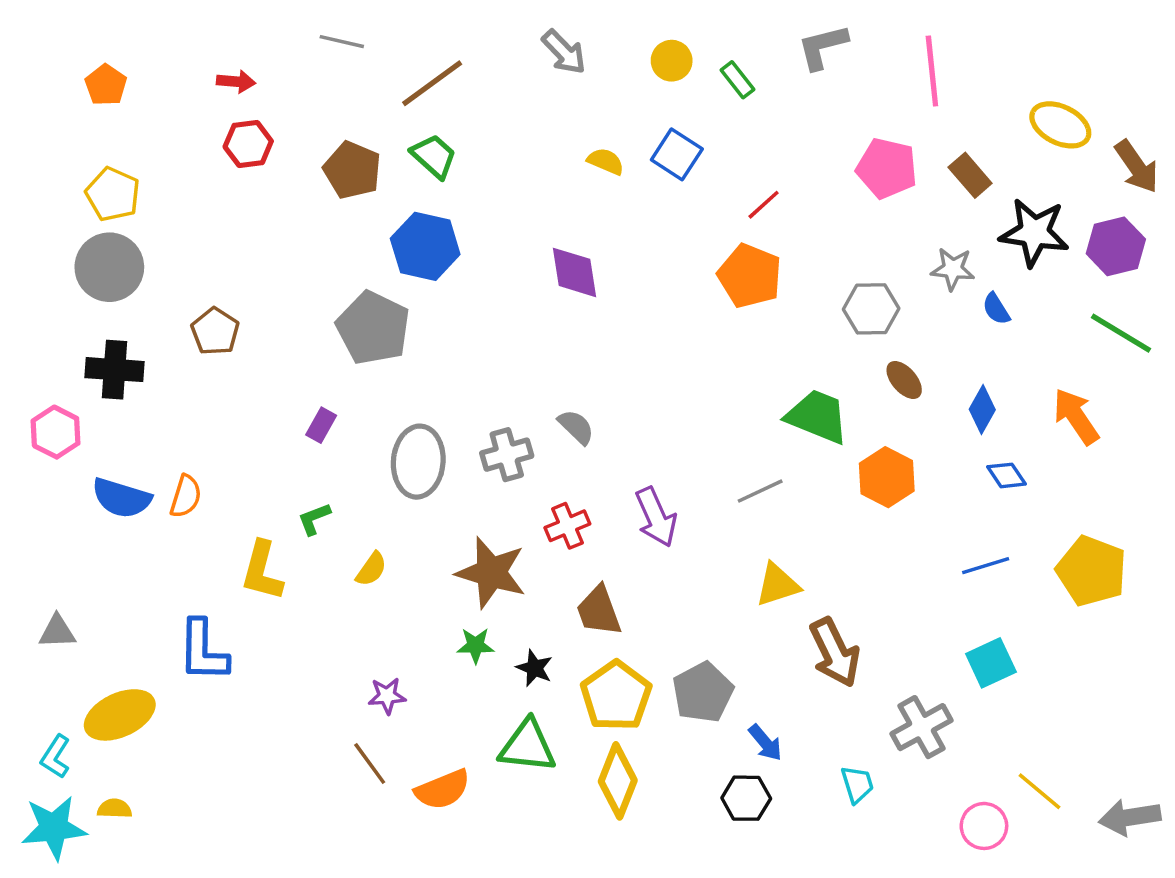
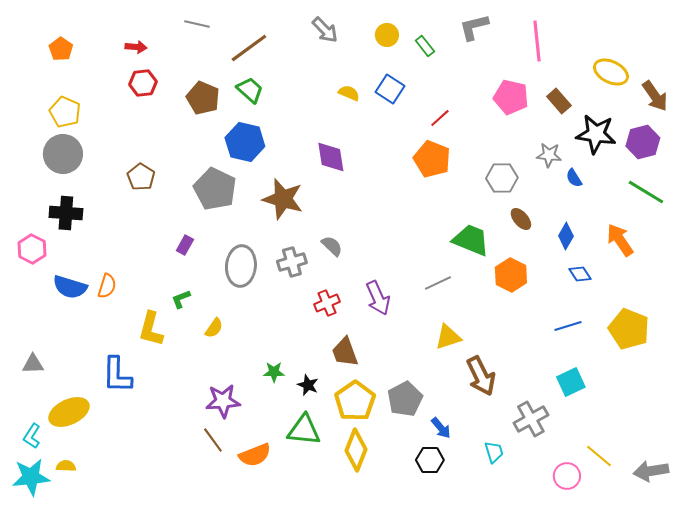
brown pentagon: (215, 331) -> (141, 177), moved
brown star: (491, 573) -> (283, 199), moved
purple star: (387, 696) -> (223, 401), size x1.6

